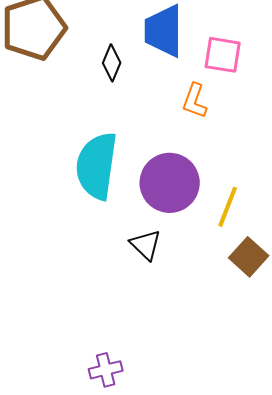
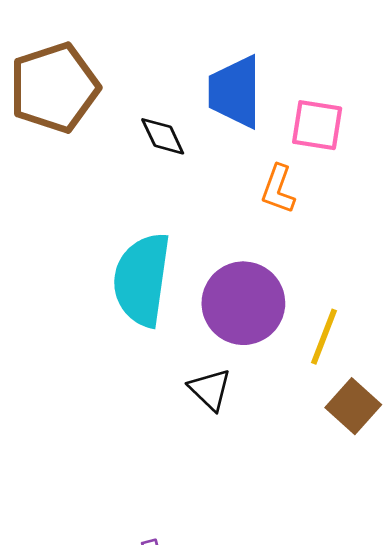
black diamond: (112, 63) -> (163, 136), turned -48

